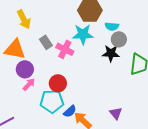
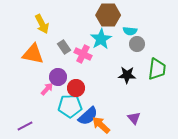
cyan star: (83, 34) -> (101, 39), turned -30
black star: (111, 53) -> (127, 75), moved
purple circle: (25, 69) -> (58, 77), moved
blue semicircle: (70, 111) -> (88, 116), size x1.5

